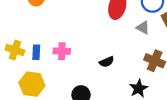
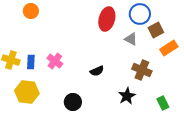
pink cross: (62, 51) -> (55, 61), turned 35

